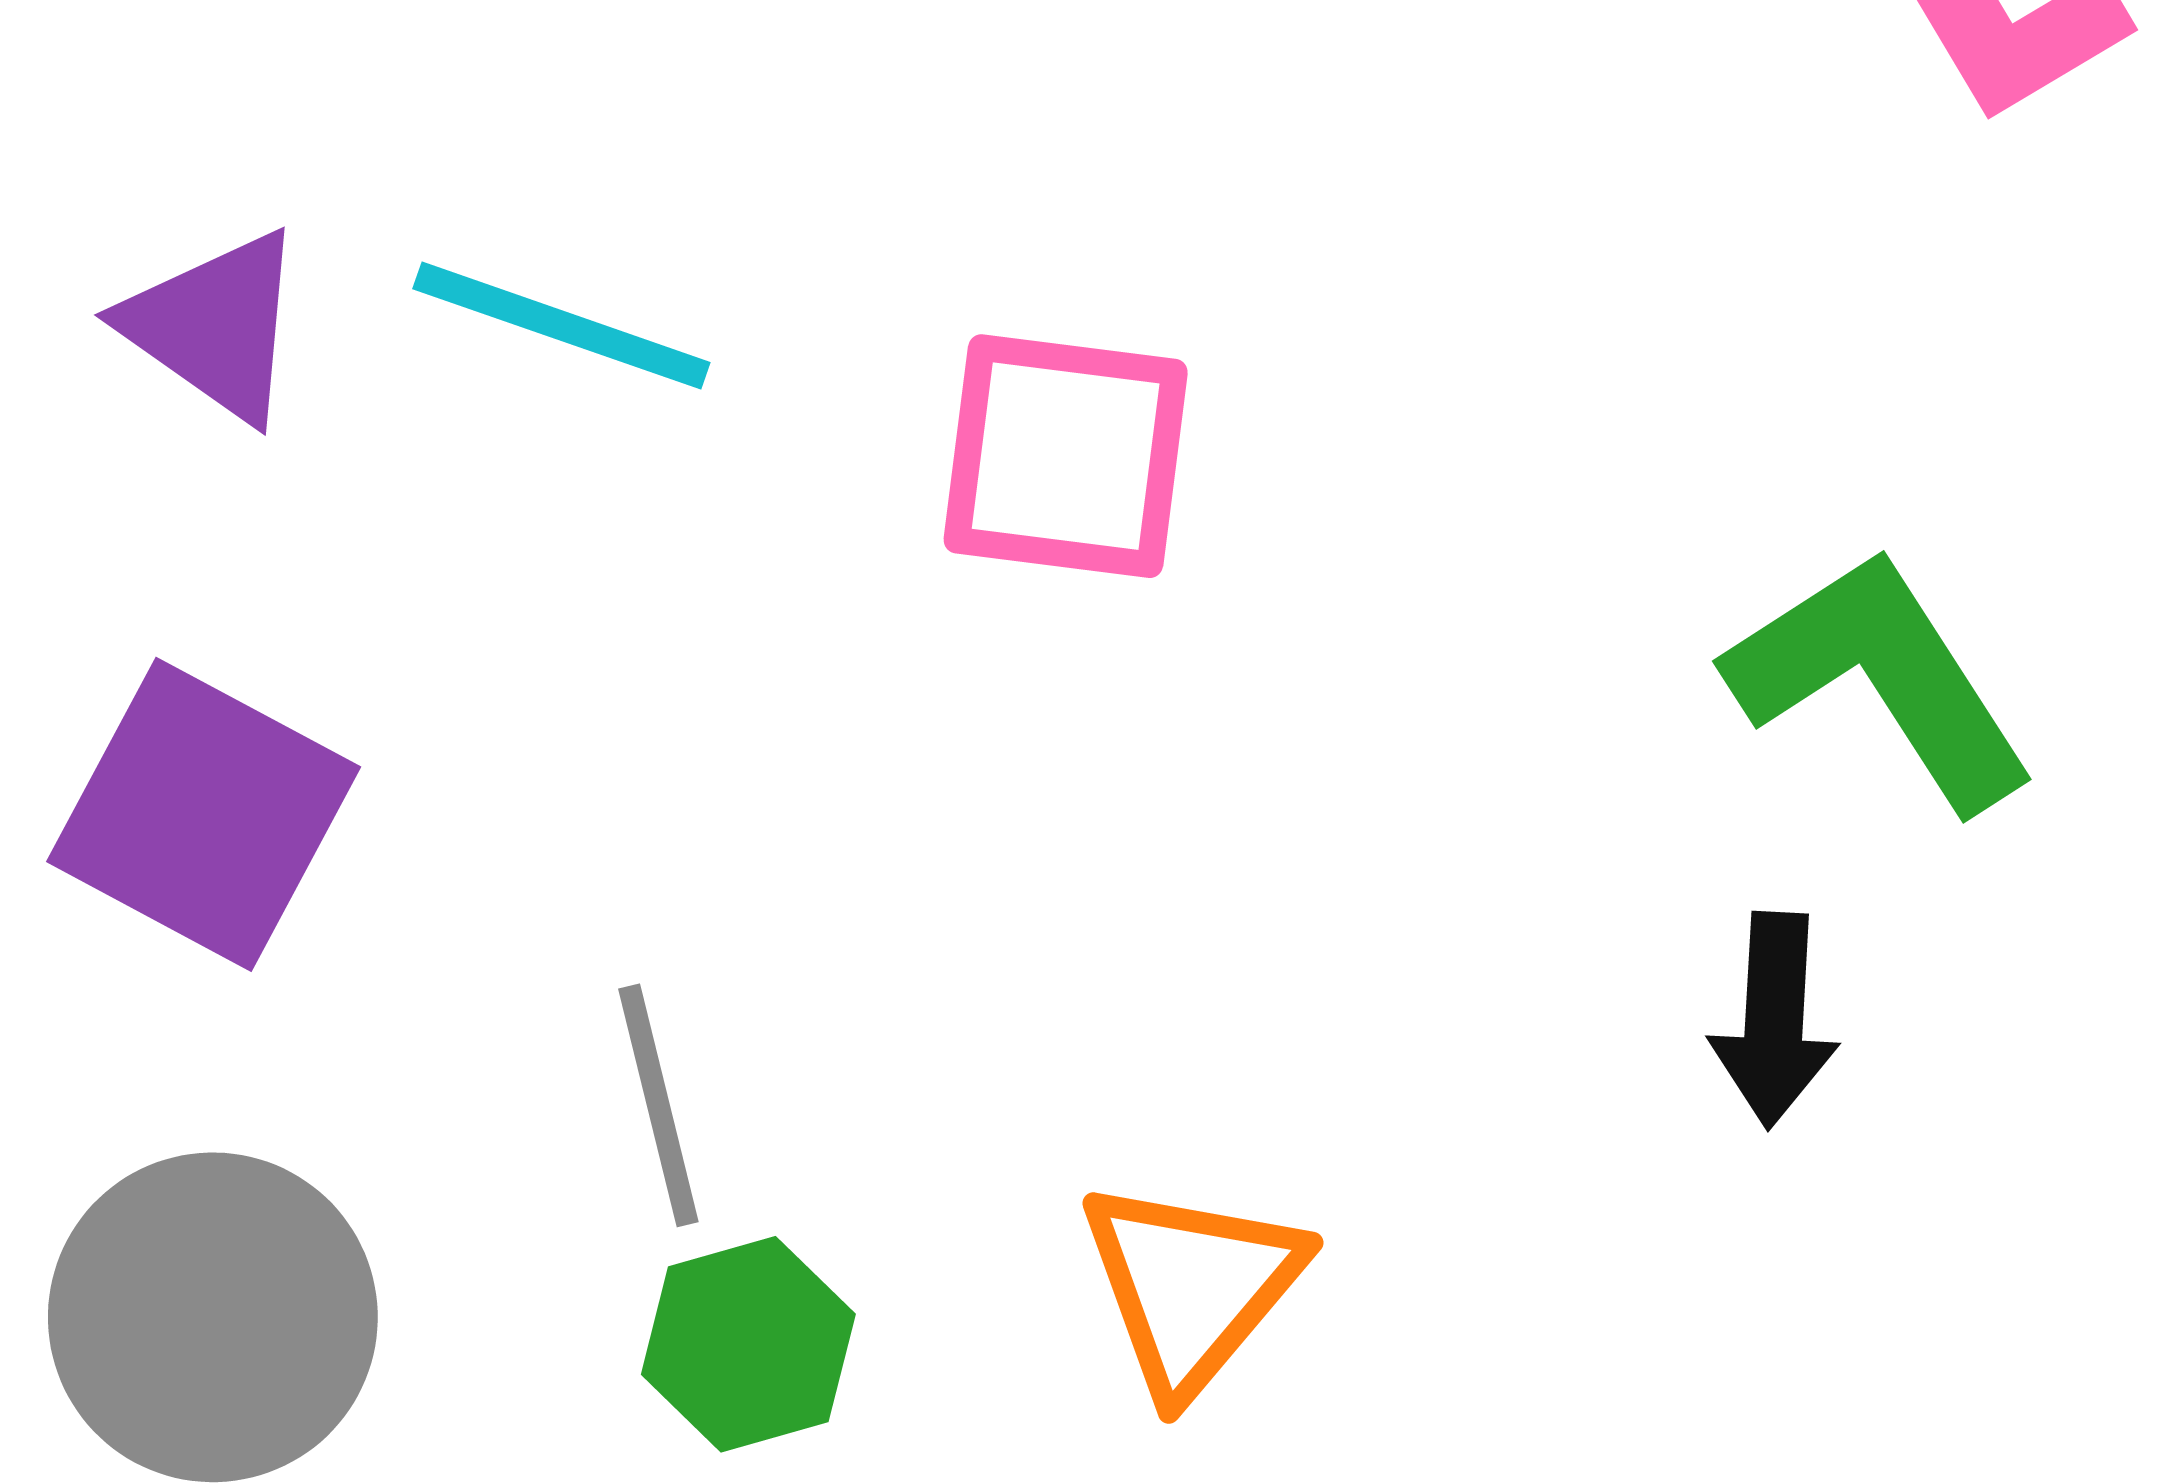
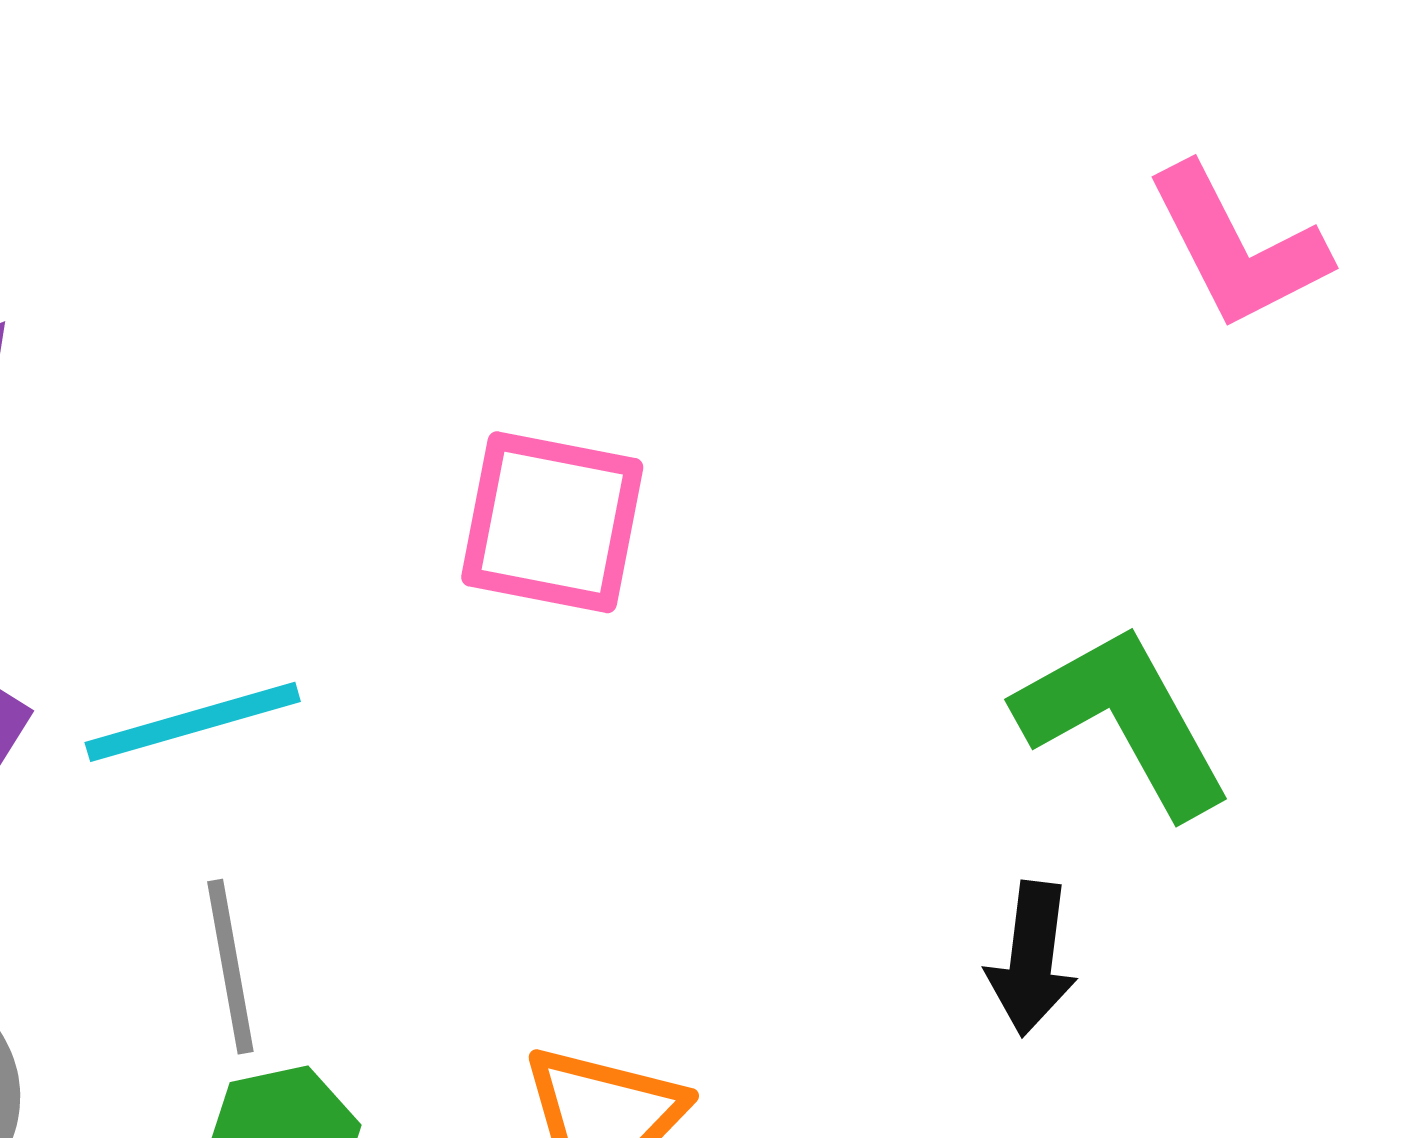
cyan line: (561, 326) -> (193, 722), moved, turned -39

